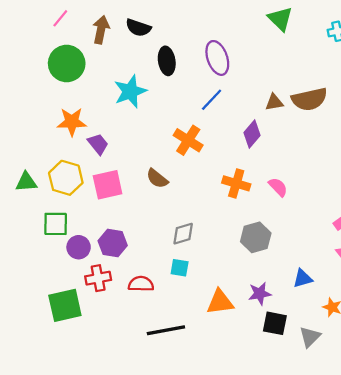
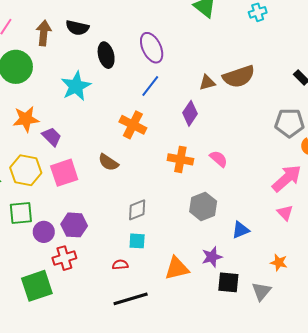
blue triangle: (303, 278) -> (240, 230), moved
red semicircle: (141, 284) -> (120, 265), moved, size x0.7

